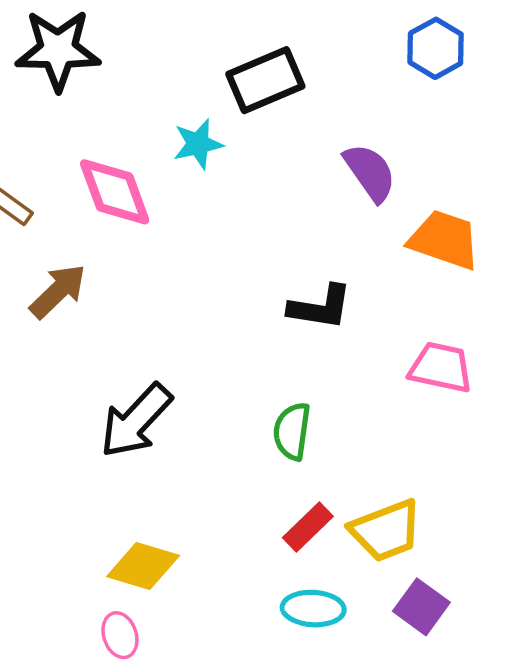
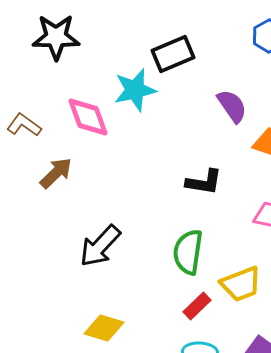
cyan star: (198, 144) -> (135, 90), size x1.5
green semicircle: (292, 431) -> (188, 252), size x1.4
yellow trapezoid: (386, 531) -> (241, 284), moved

